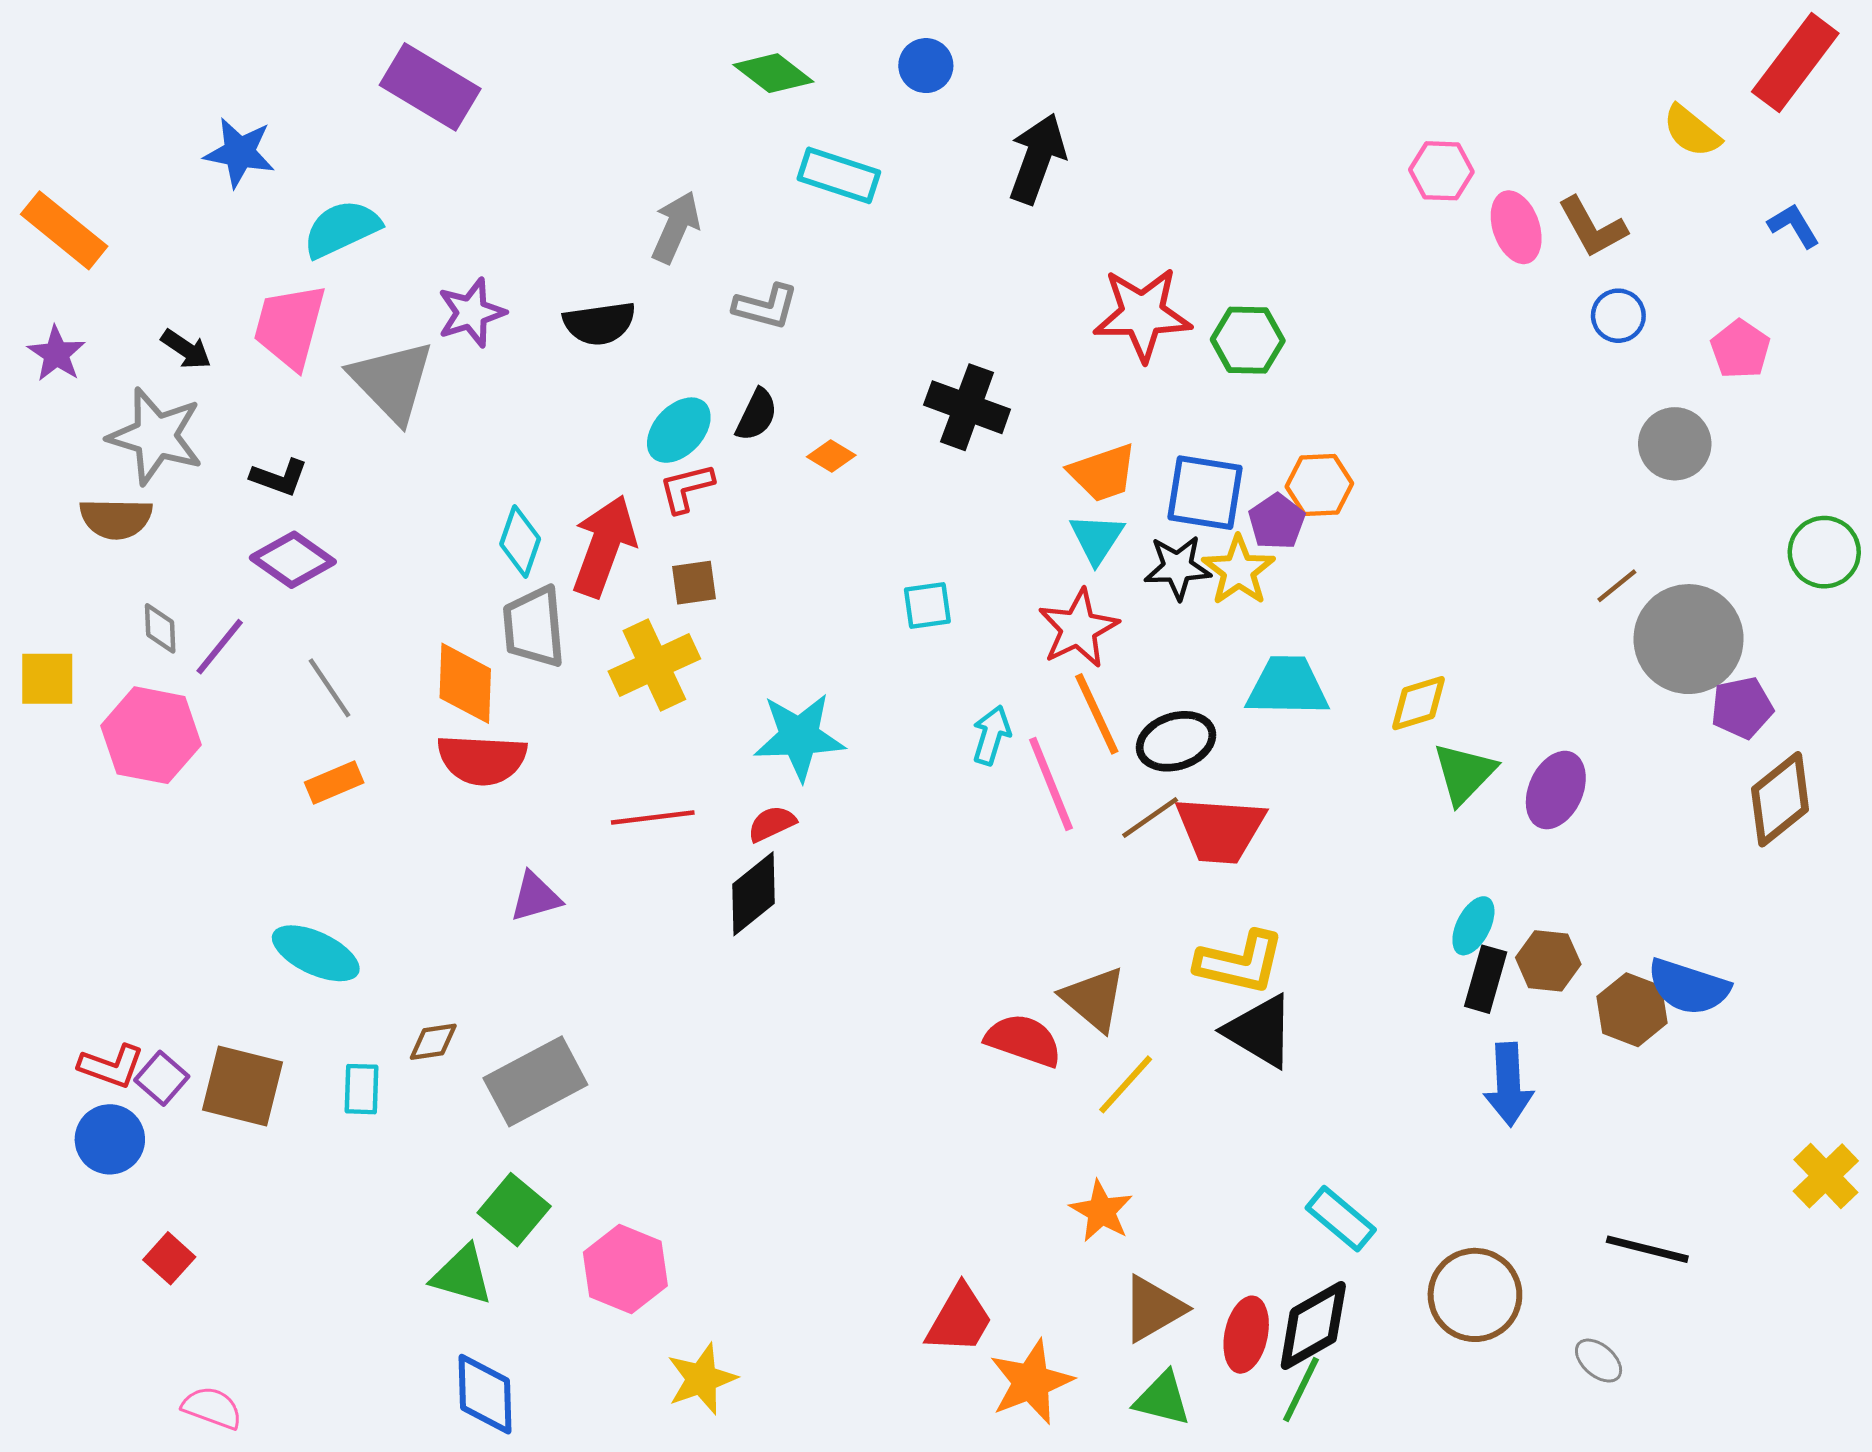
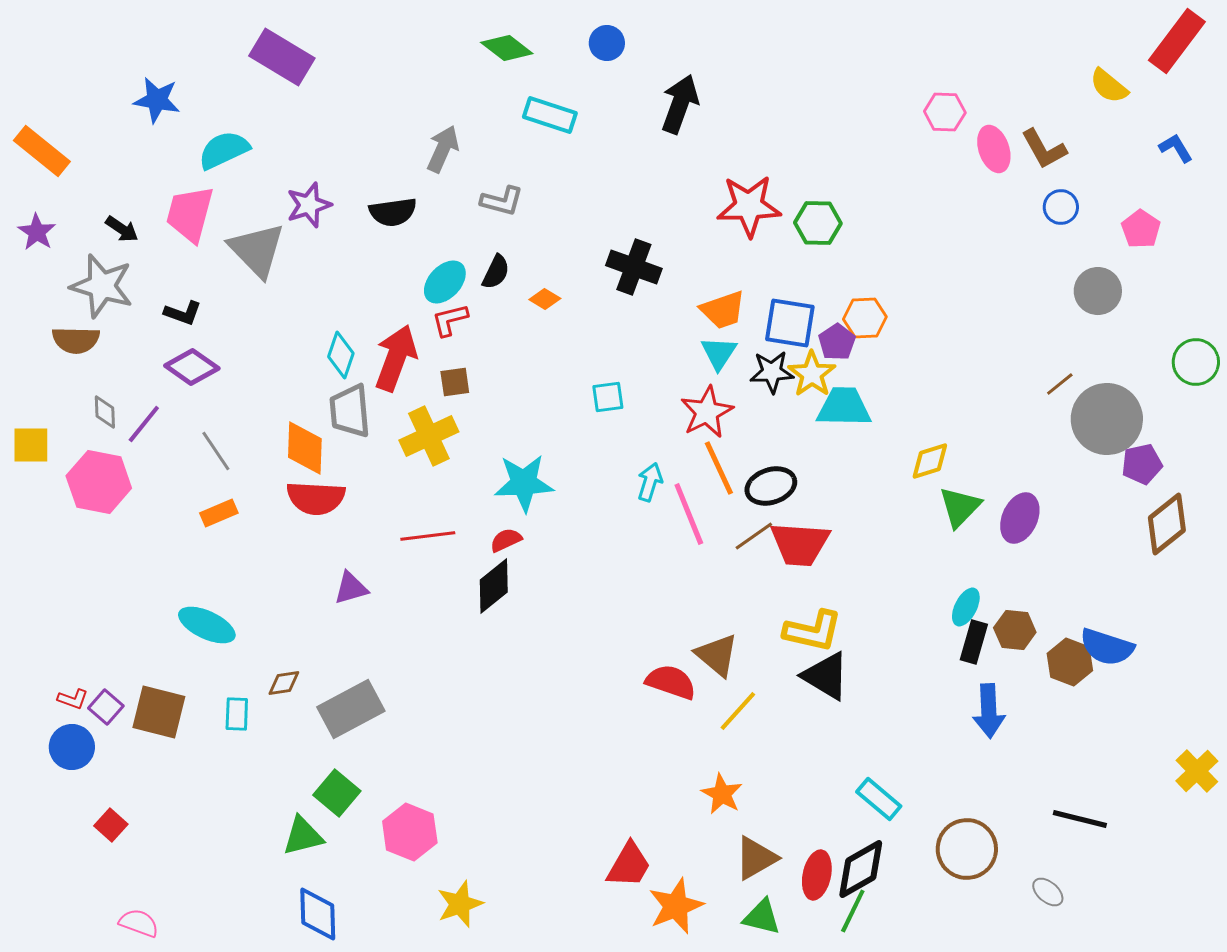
cyan trapezoid: (1287, 686) -> (844, 407), moved
red L-shape: (111, 1066) -> (73, 699), size x0.7
green triangle: (462, 1275) -> (303, 836), turned -30

